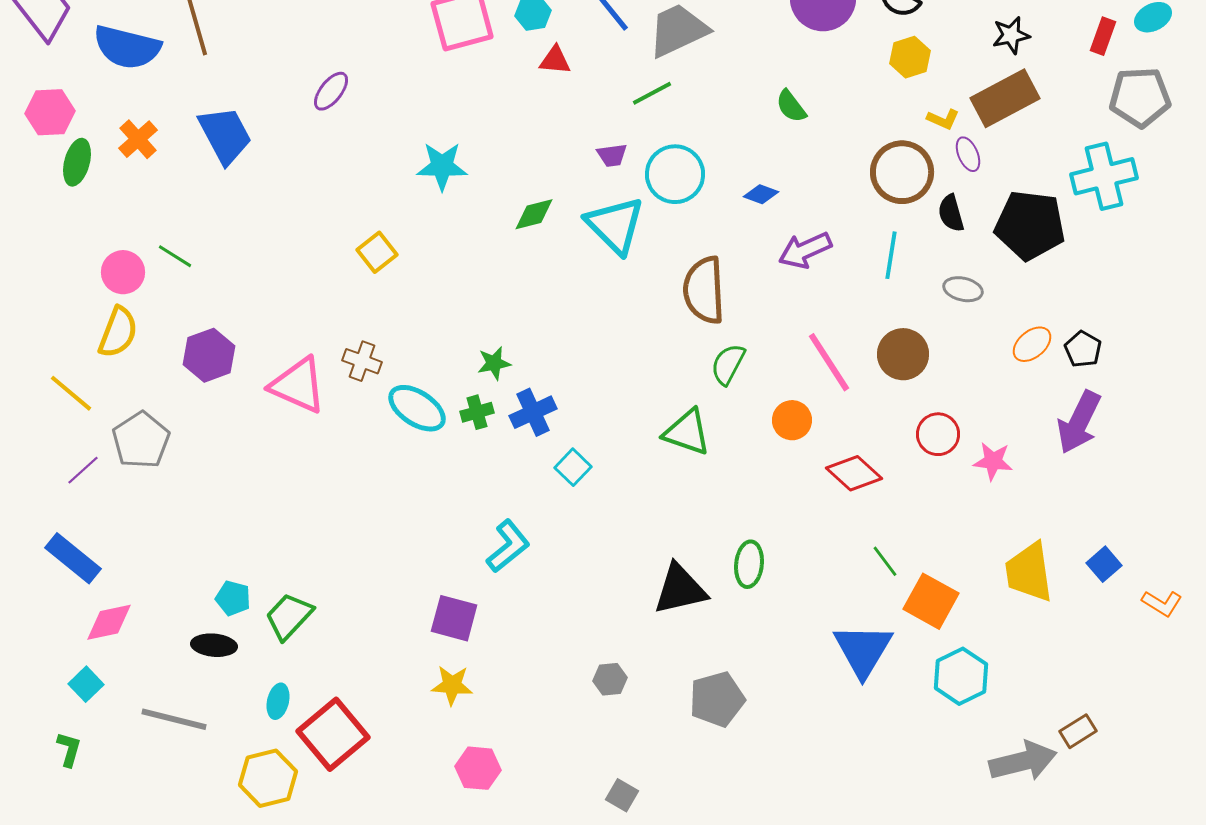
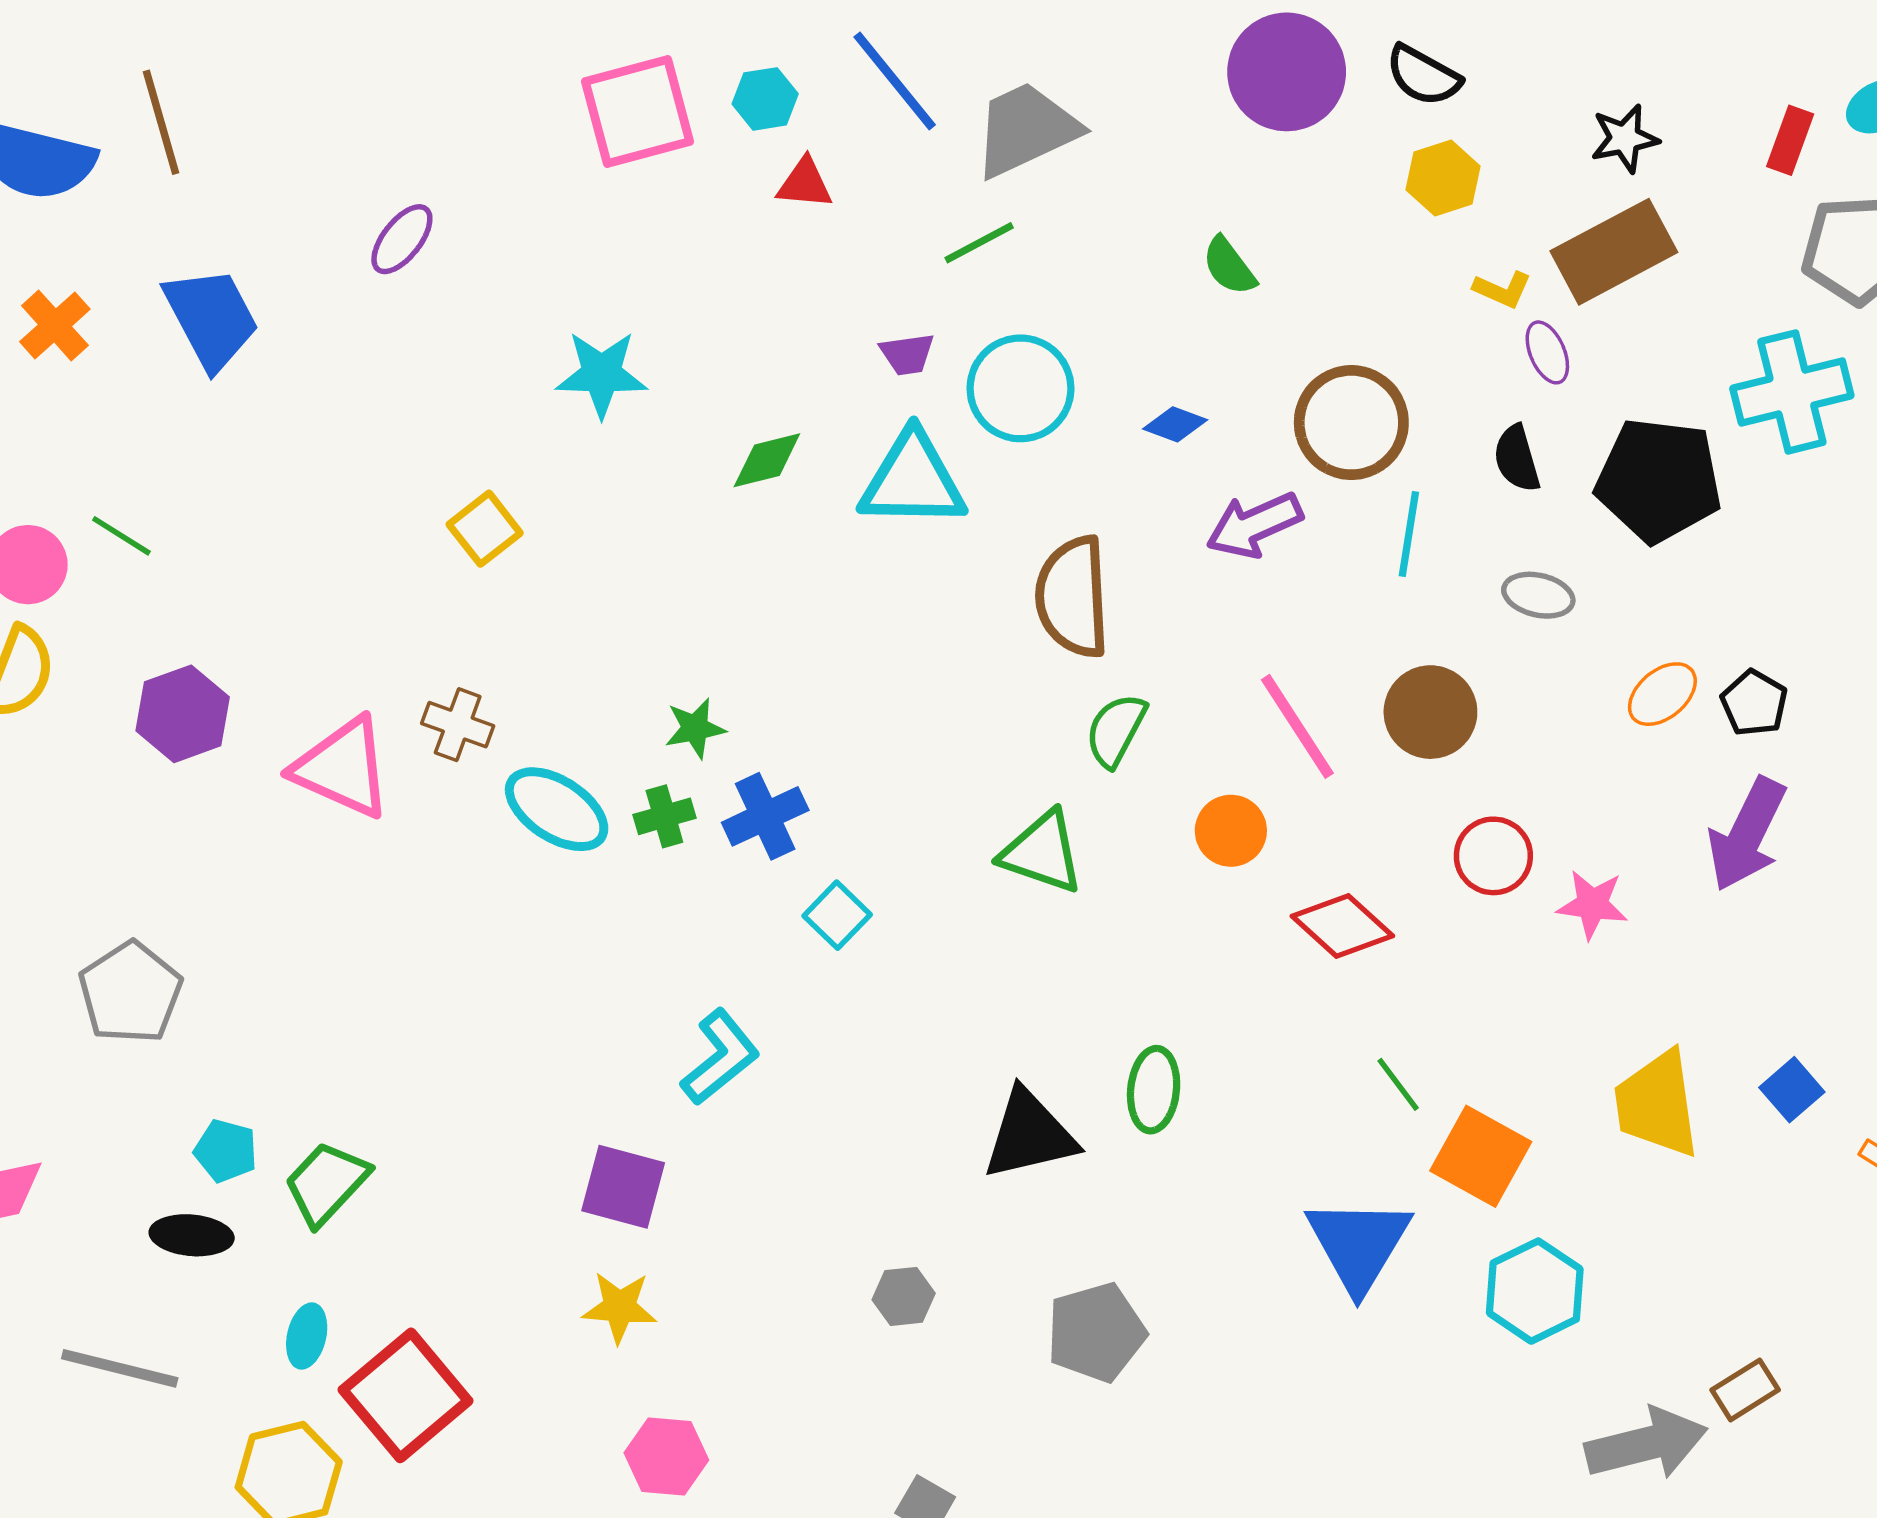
brown circle: (902, 172) -> (1351, 423), moved
cyan triangle: (615, 225) -> (913, 480), turned -44
gray pentagon: (141, 440) -> (130, 993), moved

